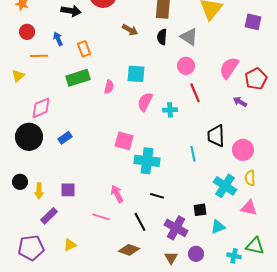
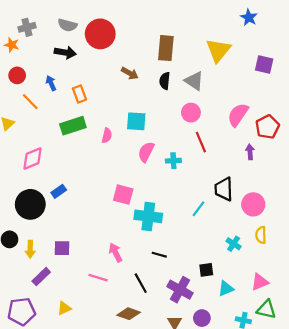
orange line: (39, 56) -> (30, 102), turned 48
purple arrow: (240, 102) -> (250, 152), turned 56
black circle: (29, 137) -> (30, 204), moved
cyan line: (193, 154) -> (199, 209), turned 49
cyan cross: (225, 186) -> (234, 244), size x0.6
pink triangle: (249, 208) -> (260, 282), moved, turned -36

